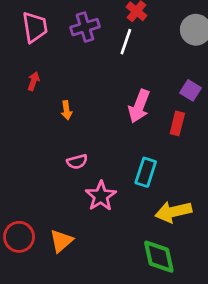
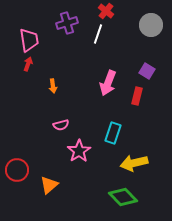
pink trapezoid: (35, 27) -> (29, 40), moved
red circle: (19, 237) -> (17, 170), moved
green diamond: (159, 257) -> (123, 197), turned -32

